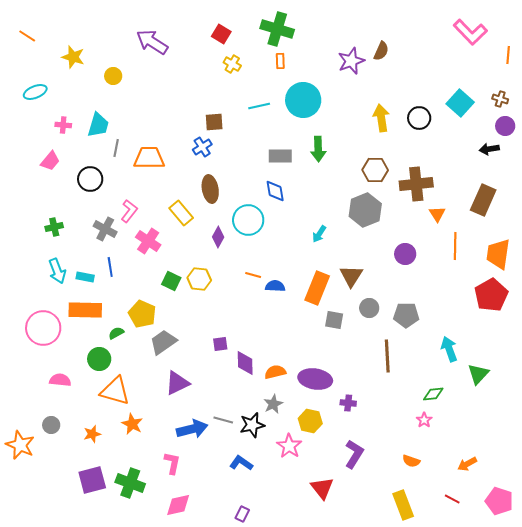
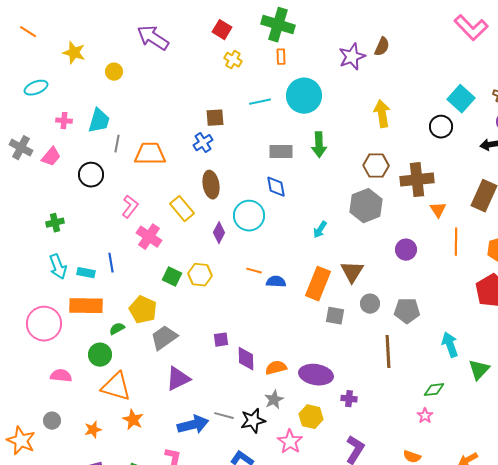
black circle: (419, 118) -> (441, 127), moved
gray cross: (105, 229) -> (21, 148), moved

